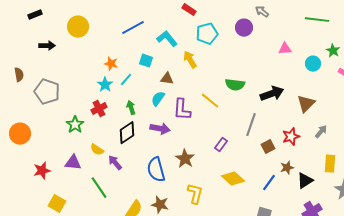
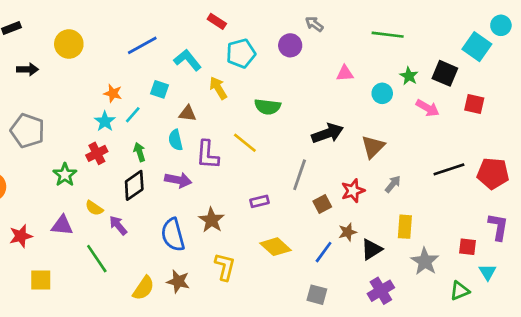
green semicircle: (235, 85) -> (268, 107), moved
cyan semicircle: (158, 99) -> (176, 140), turned -49
purple rectangle: (221, 145) -> (260, 201), turned 40
yellow square: (57, 204) -> (41, 280), turned -30

